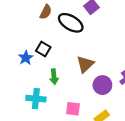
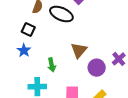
black square: (43, 49) -> (28, 30), moved

